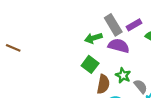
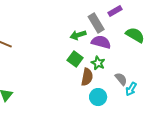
purple rectangle: (134, 25) -> (115, 11), moved
green star: (123, 75) -> (98, 63), moved

